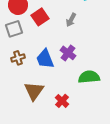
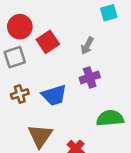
purple cross: (68, 53) -> (90, 77), moved, turned 35
blue trapezoid: (45, 59) -> (54, 95), turned -85

